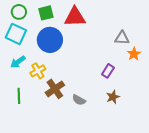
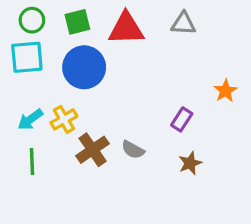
cyan square: (16, 34) -> (27, 57), turned -30
gray triangle: (122, 38) -> (183, 24), moved
cyan arrow: (18, 62) -> (30, 119), moved
gray semicircle: (79, 100) -> (133, 150), moved

